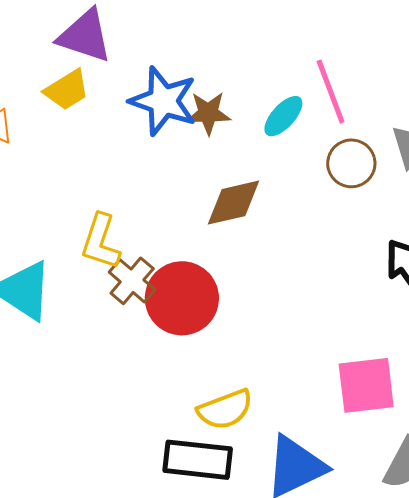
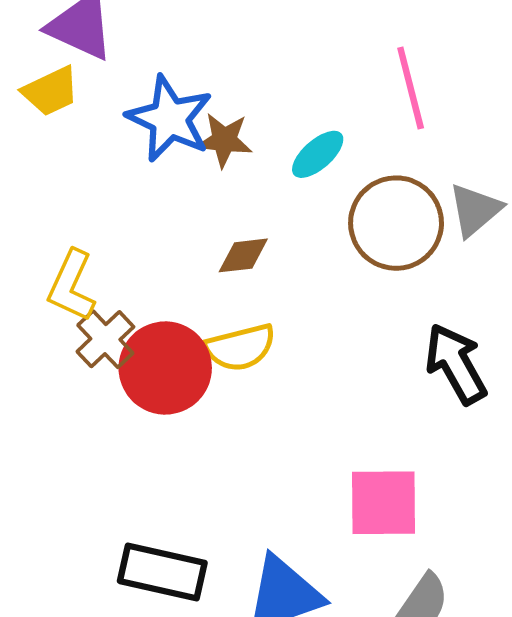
pink line: (331, 92) -> (411, 88), moved
brown circle: (351, 163) -> (396, 223), size x1.5
brown diamond: (234, 203) -> (243, 255), size x0.7
yellow semicircle: (225, 410) -> (240, 347), moved

